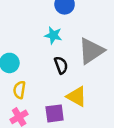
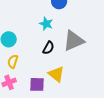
black semicircle: (61, 65) -> (48, 48), turned 40

